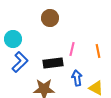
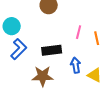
pink line: (72, 49) -> (79, 32), moved

